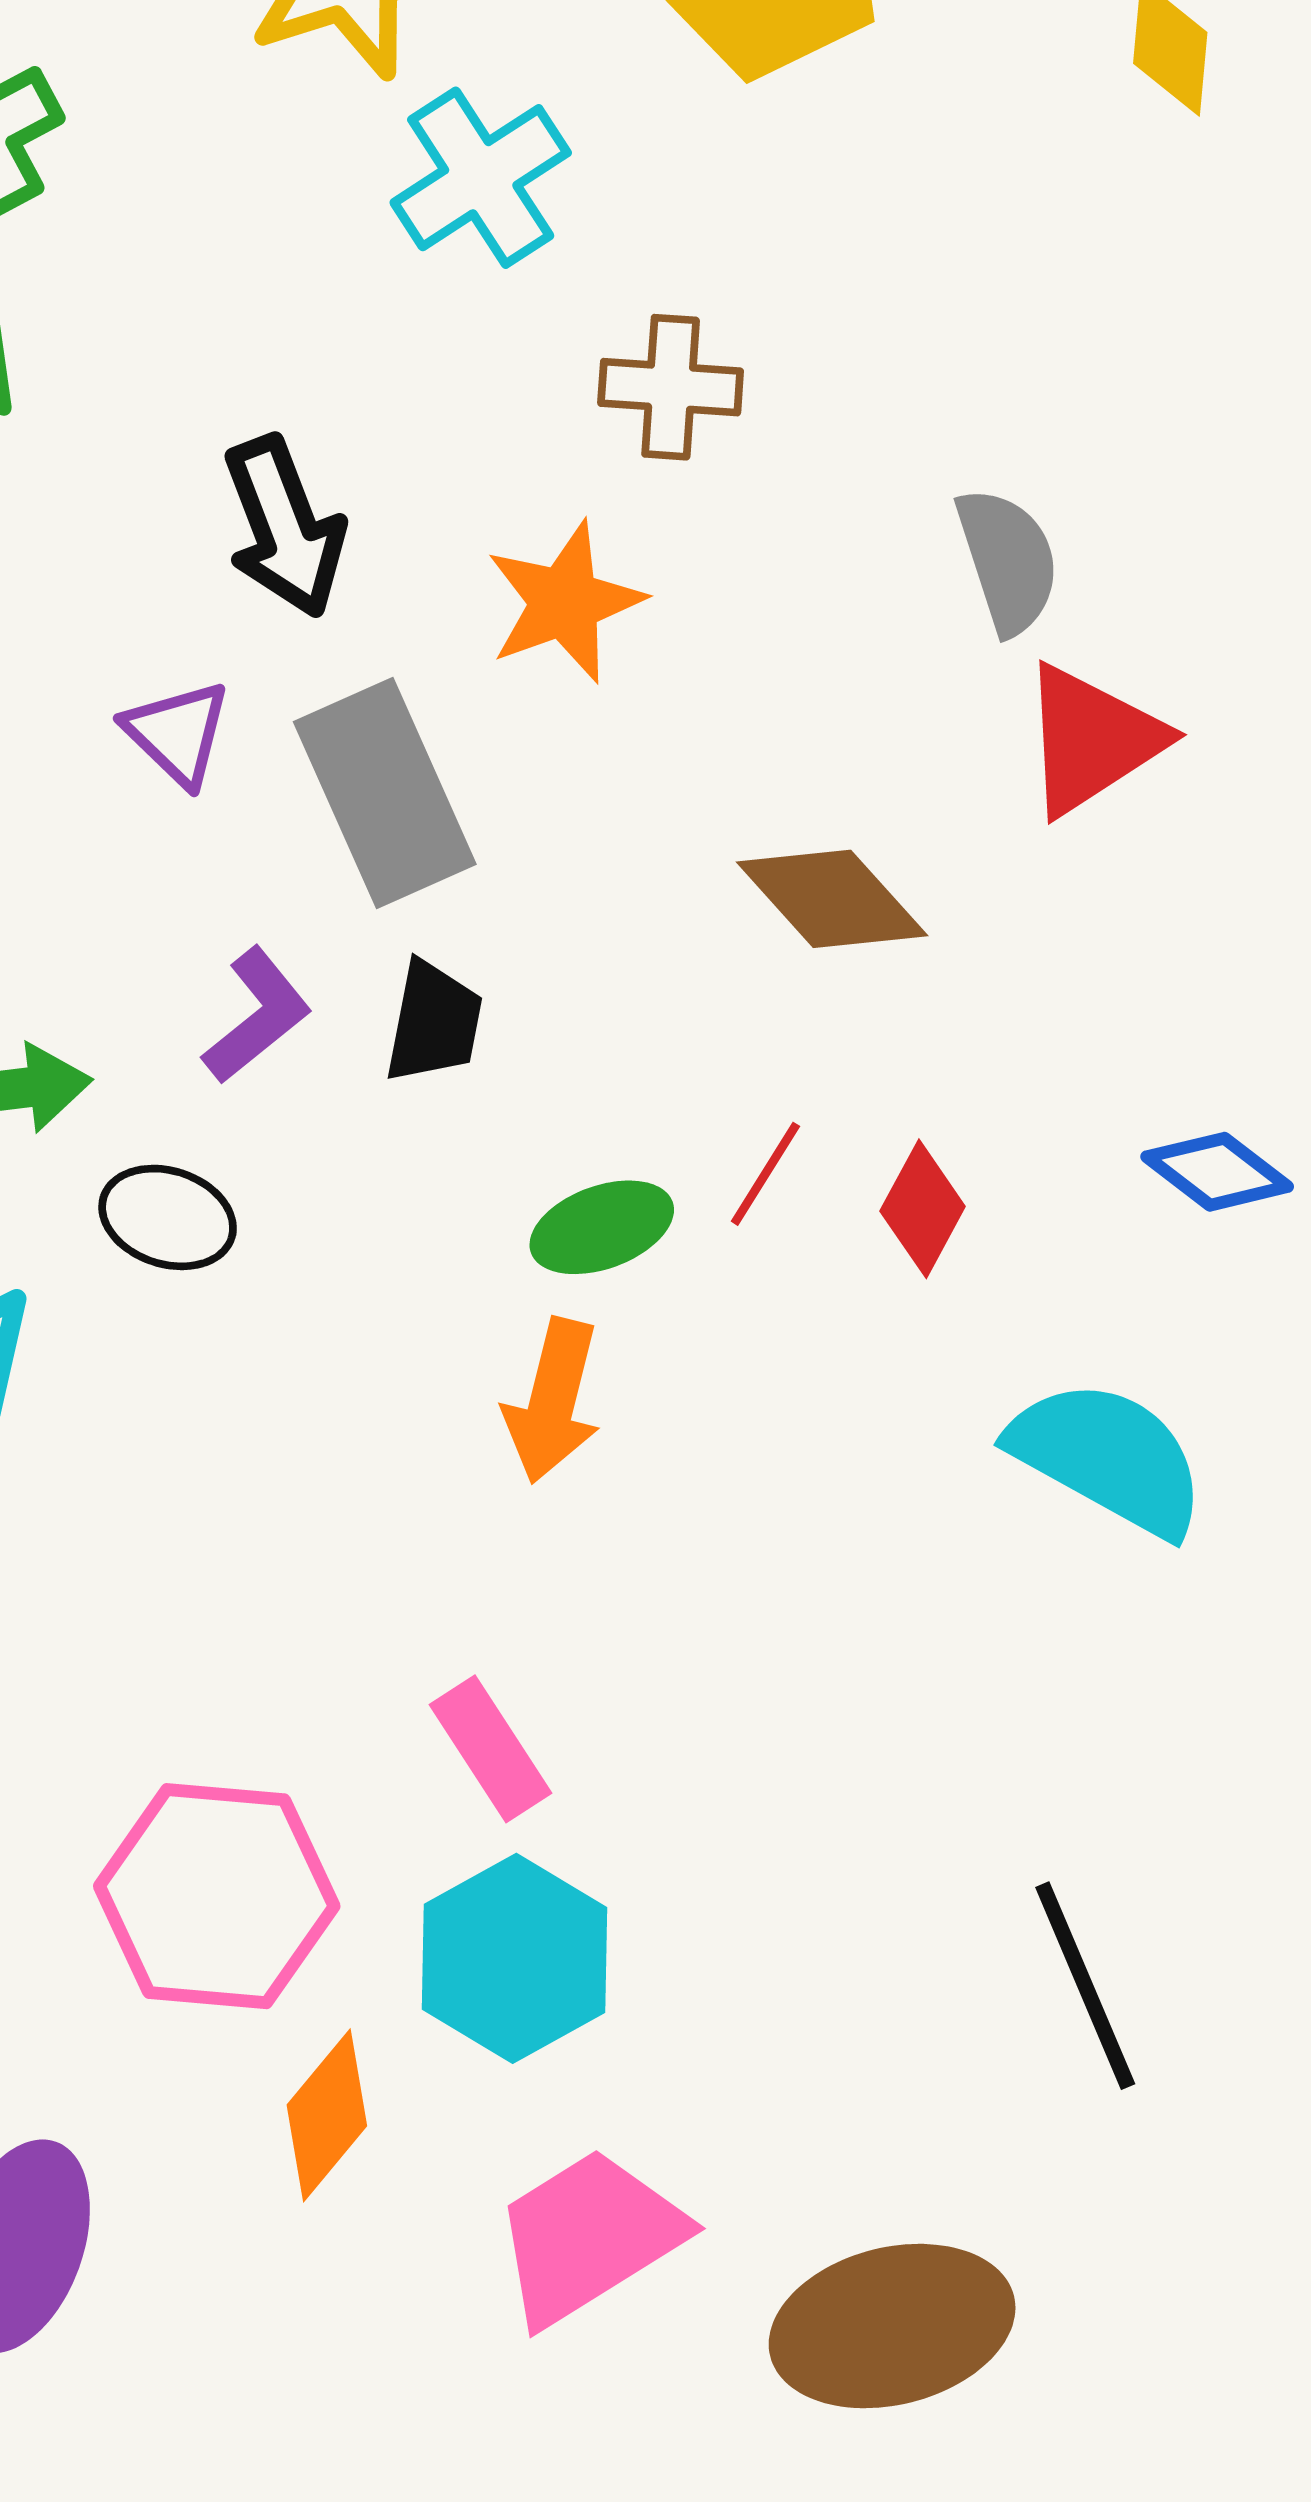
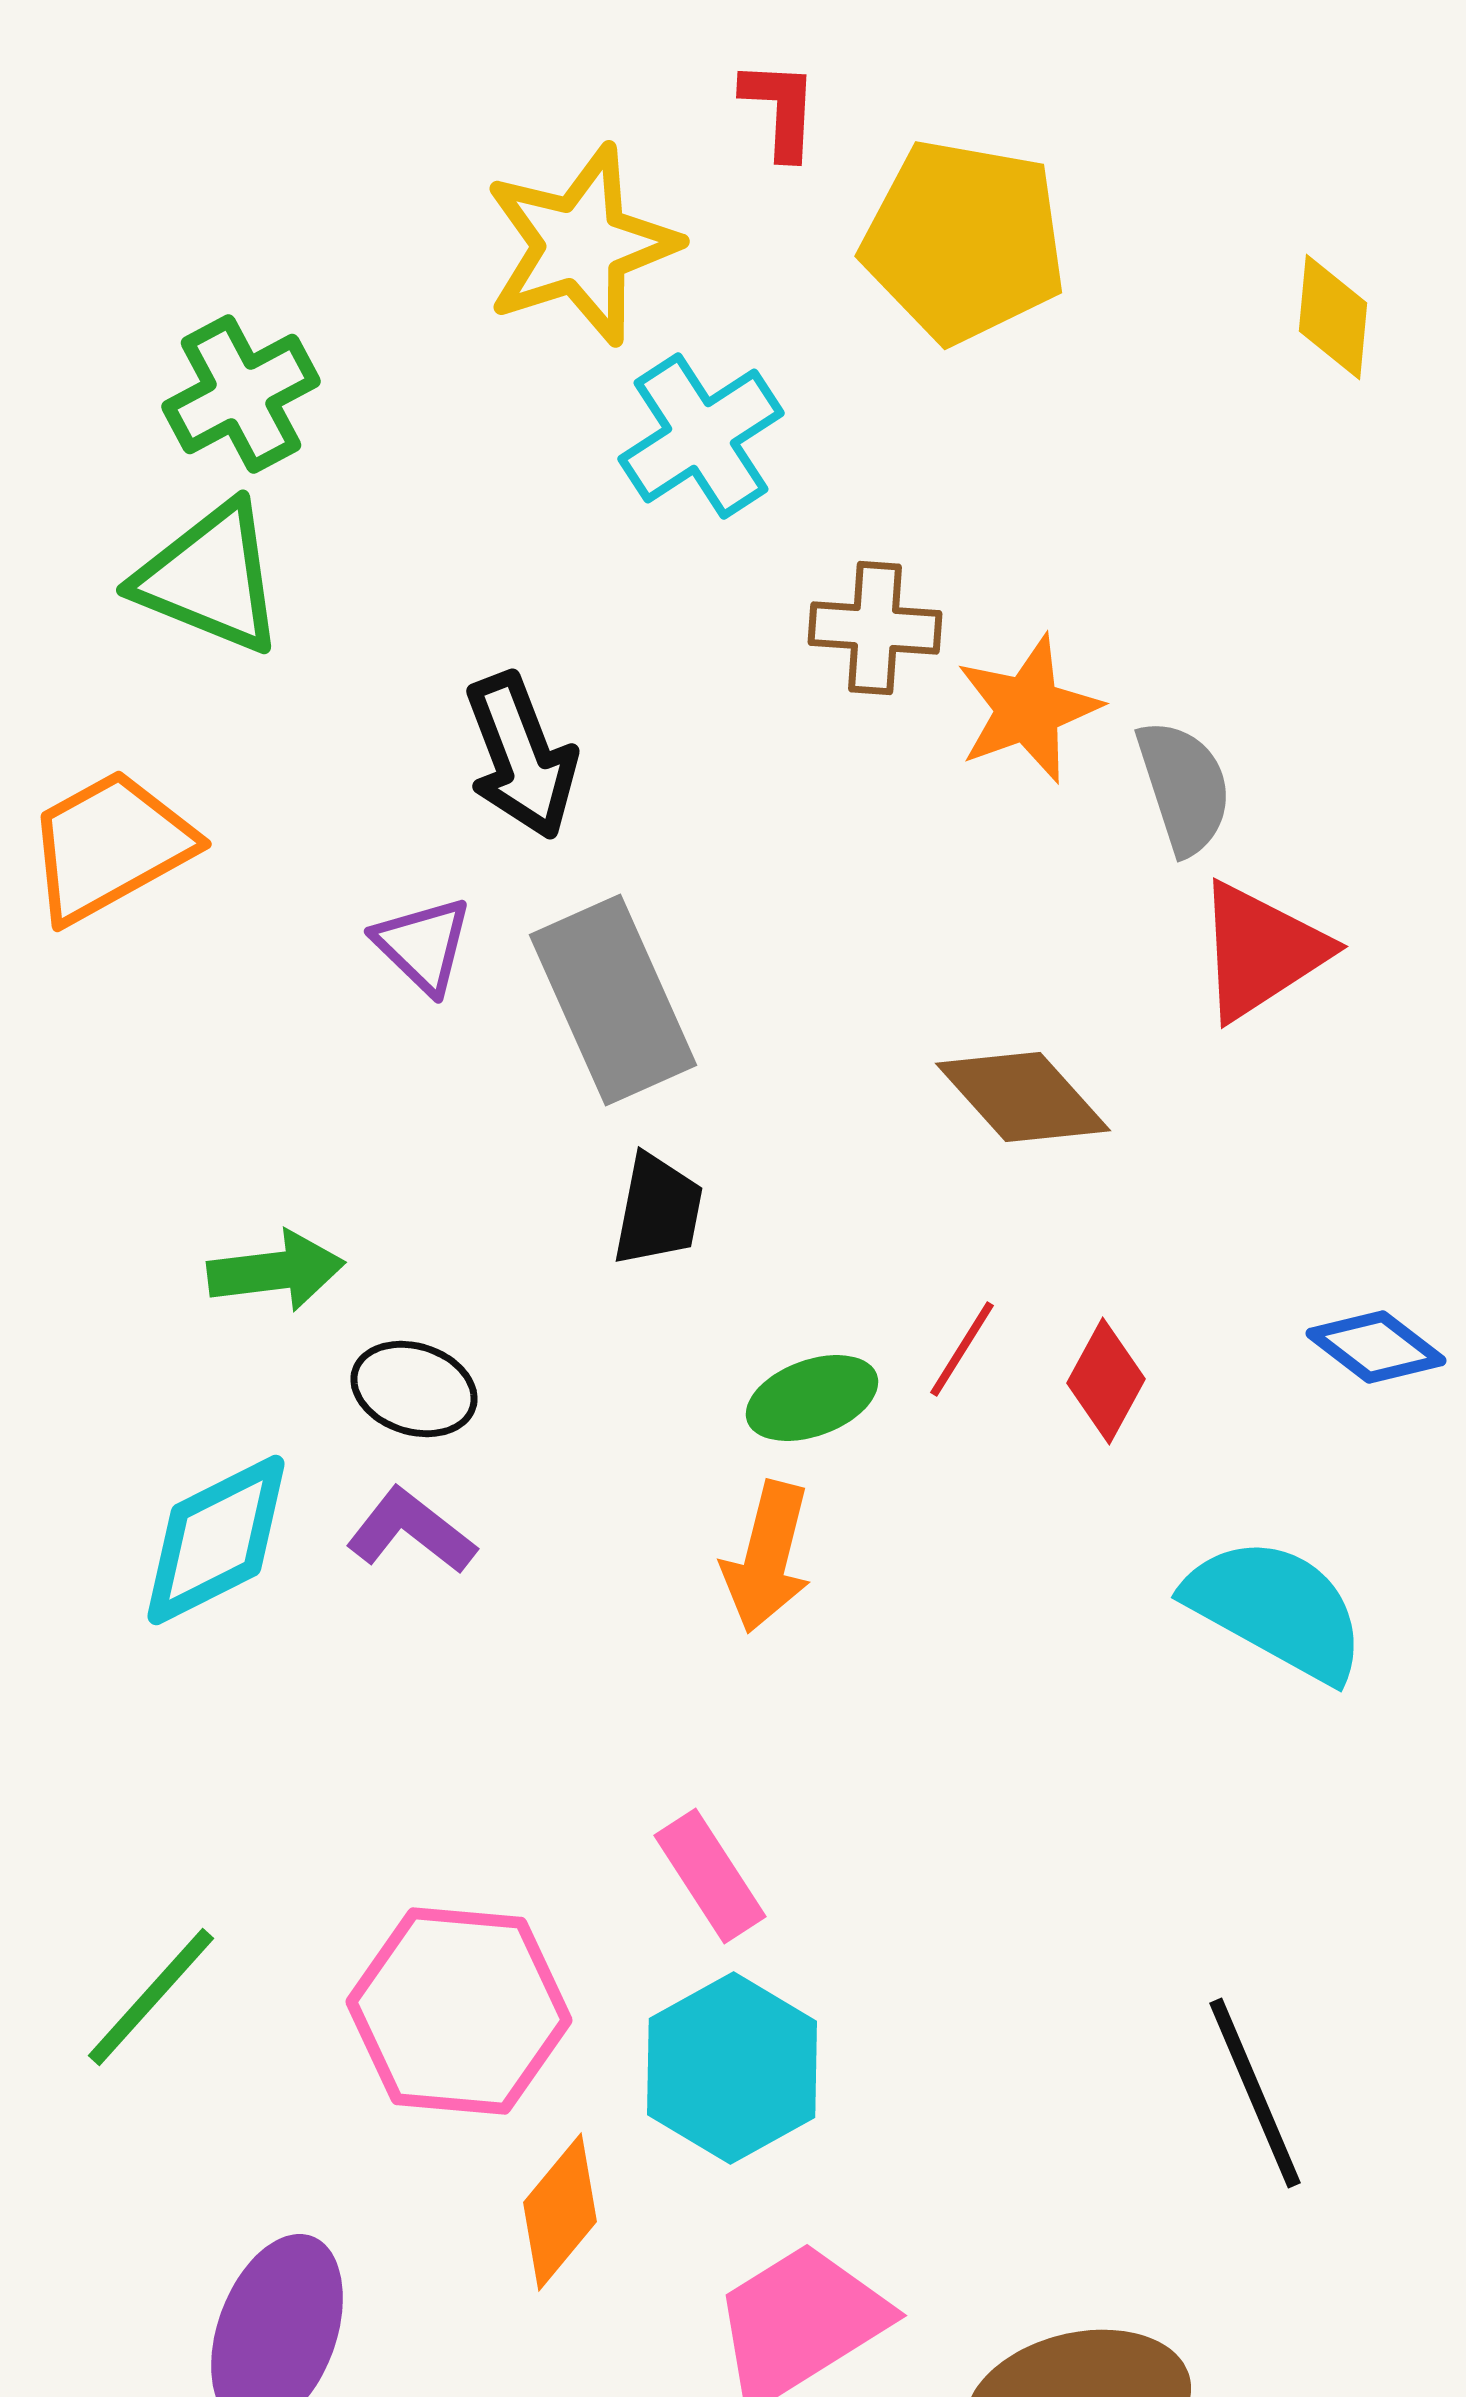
orange star: (565, 602) -> (1028, 709), moved
purple L-shape: (257, 1016) -> (411, 1531), moved, turned -103

